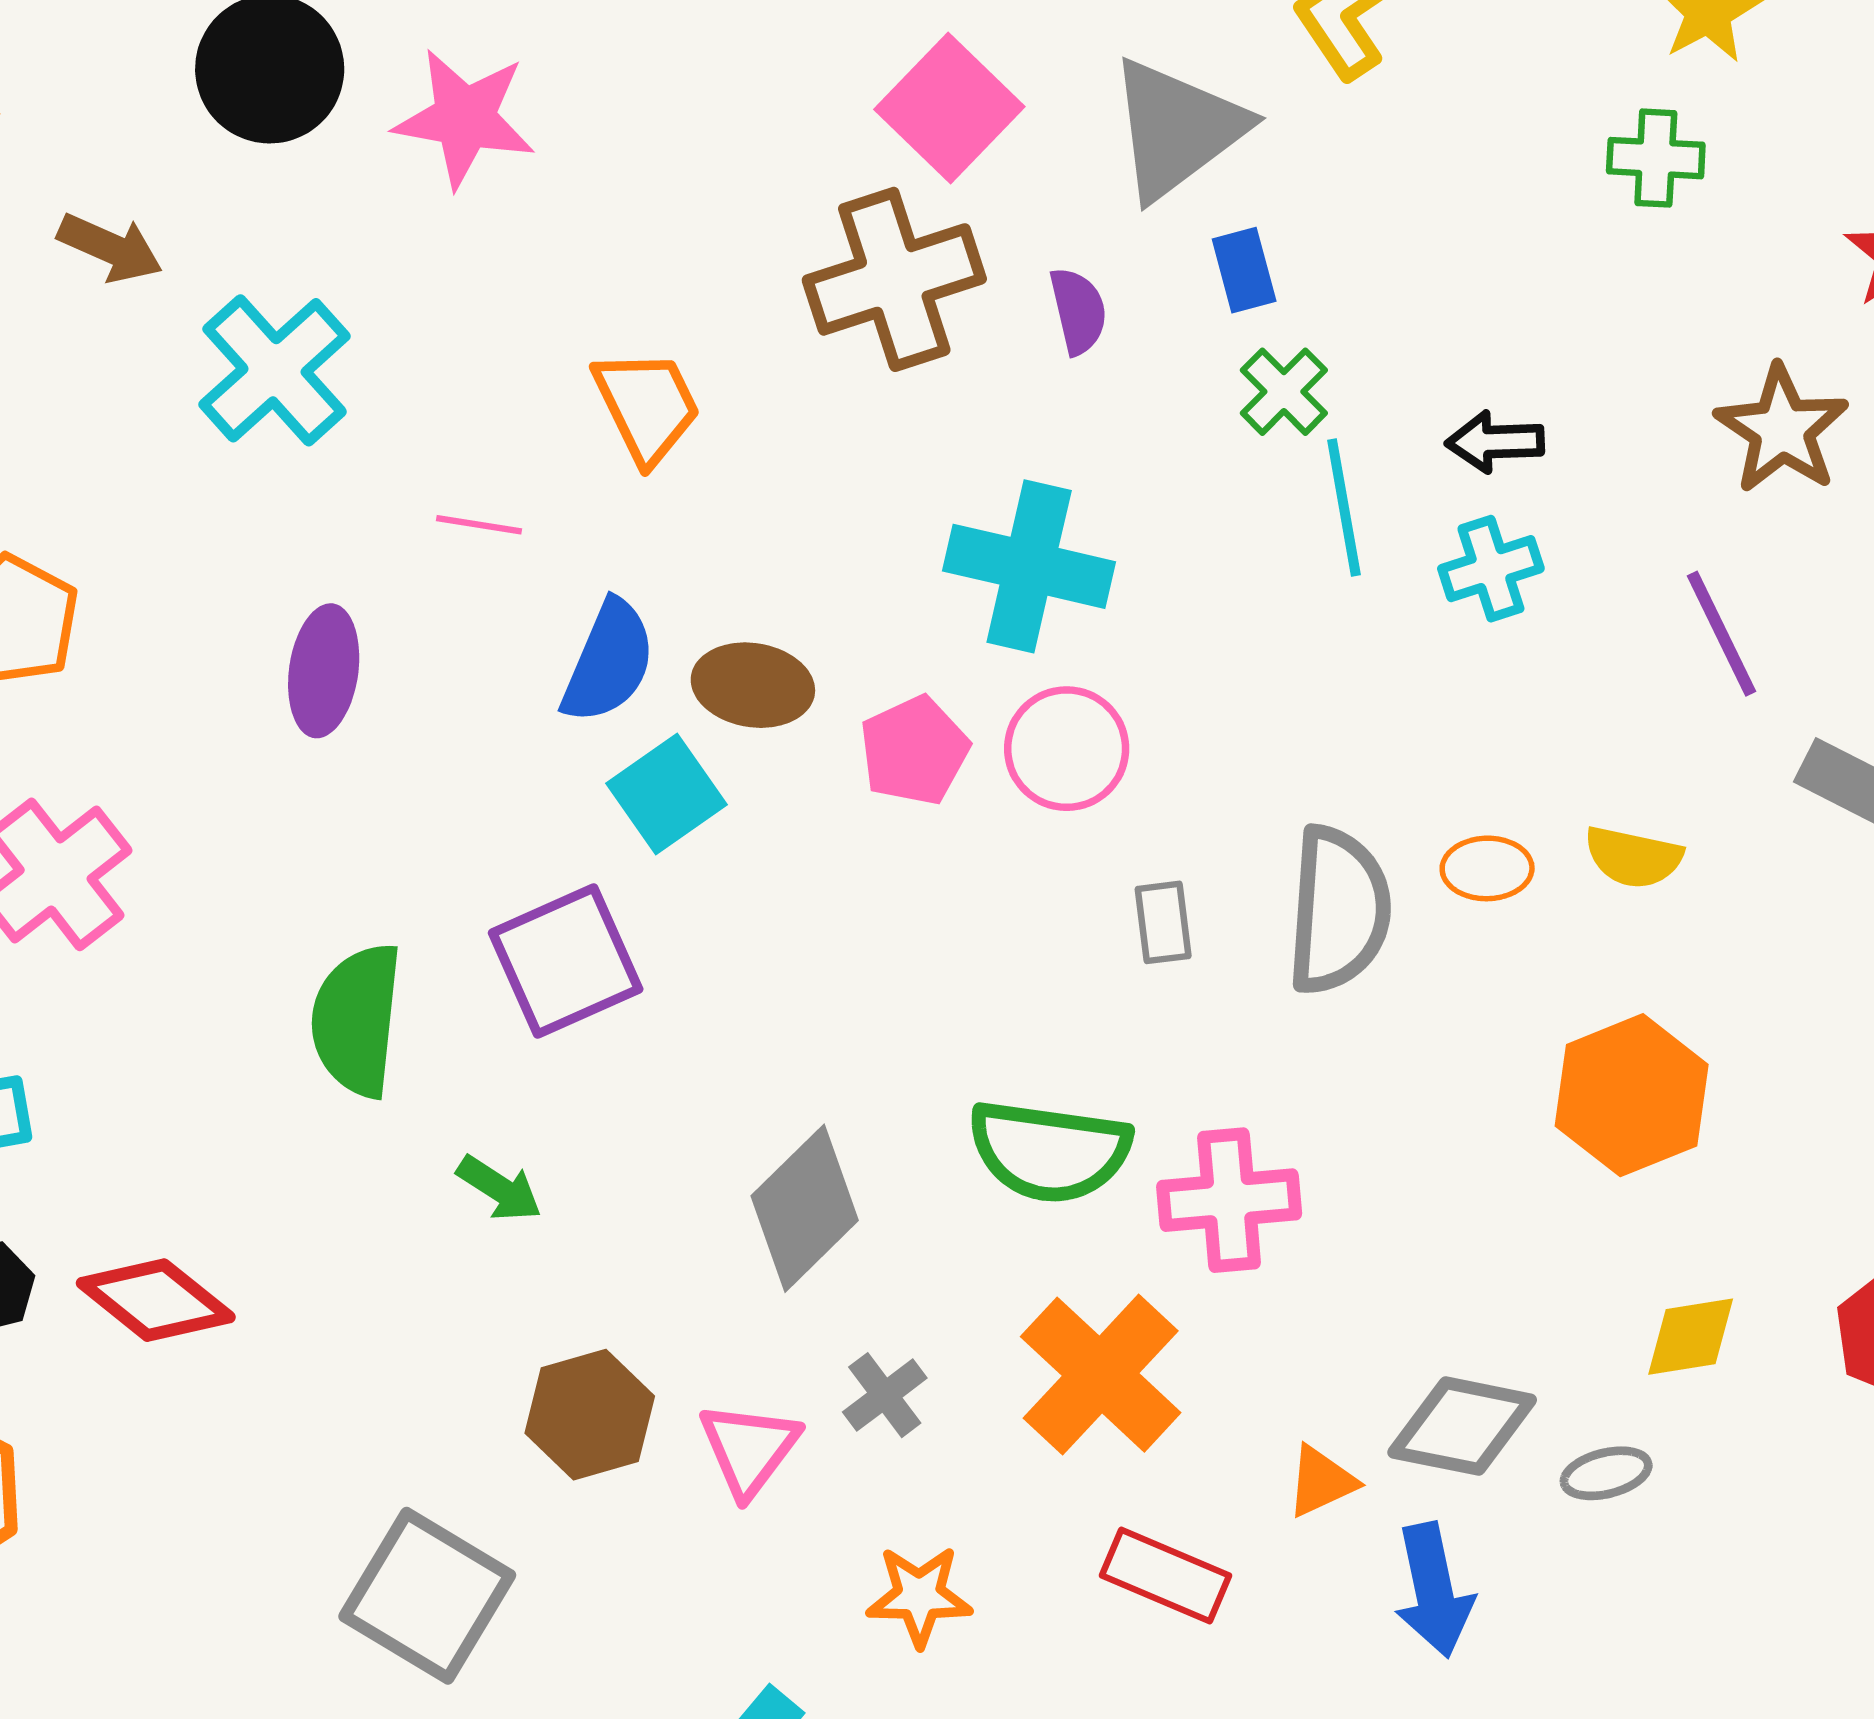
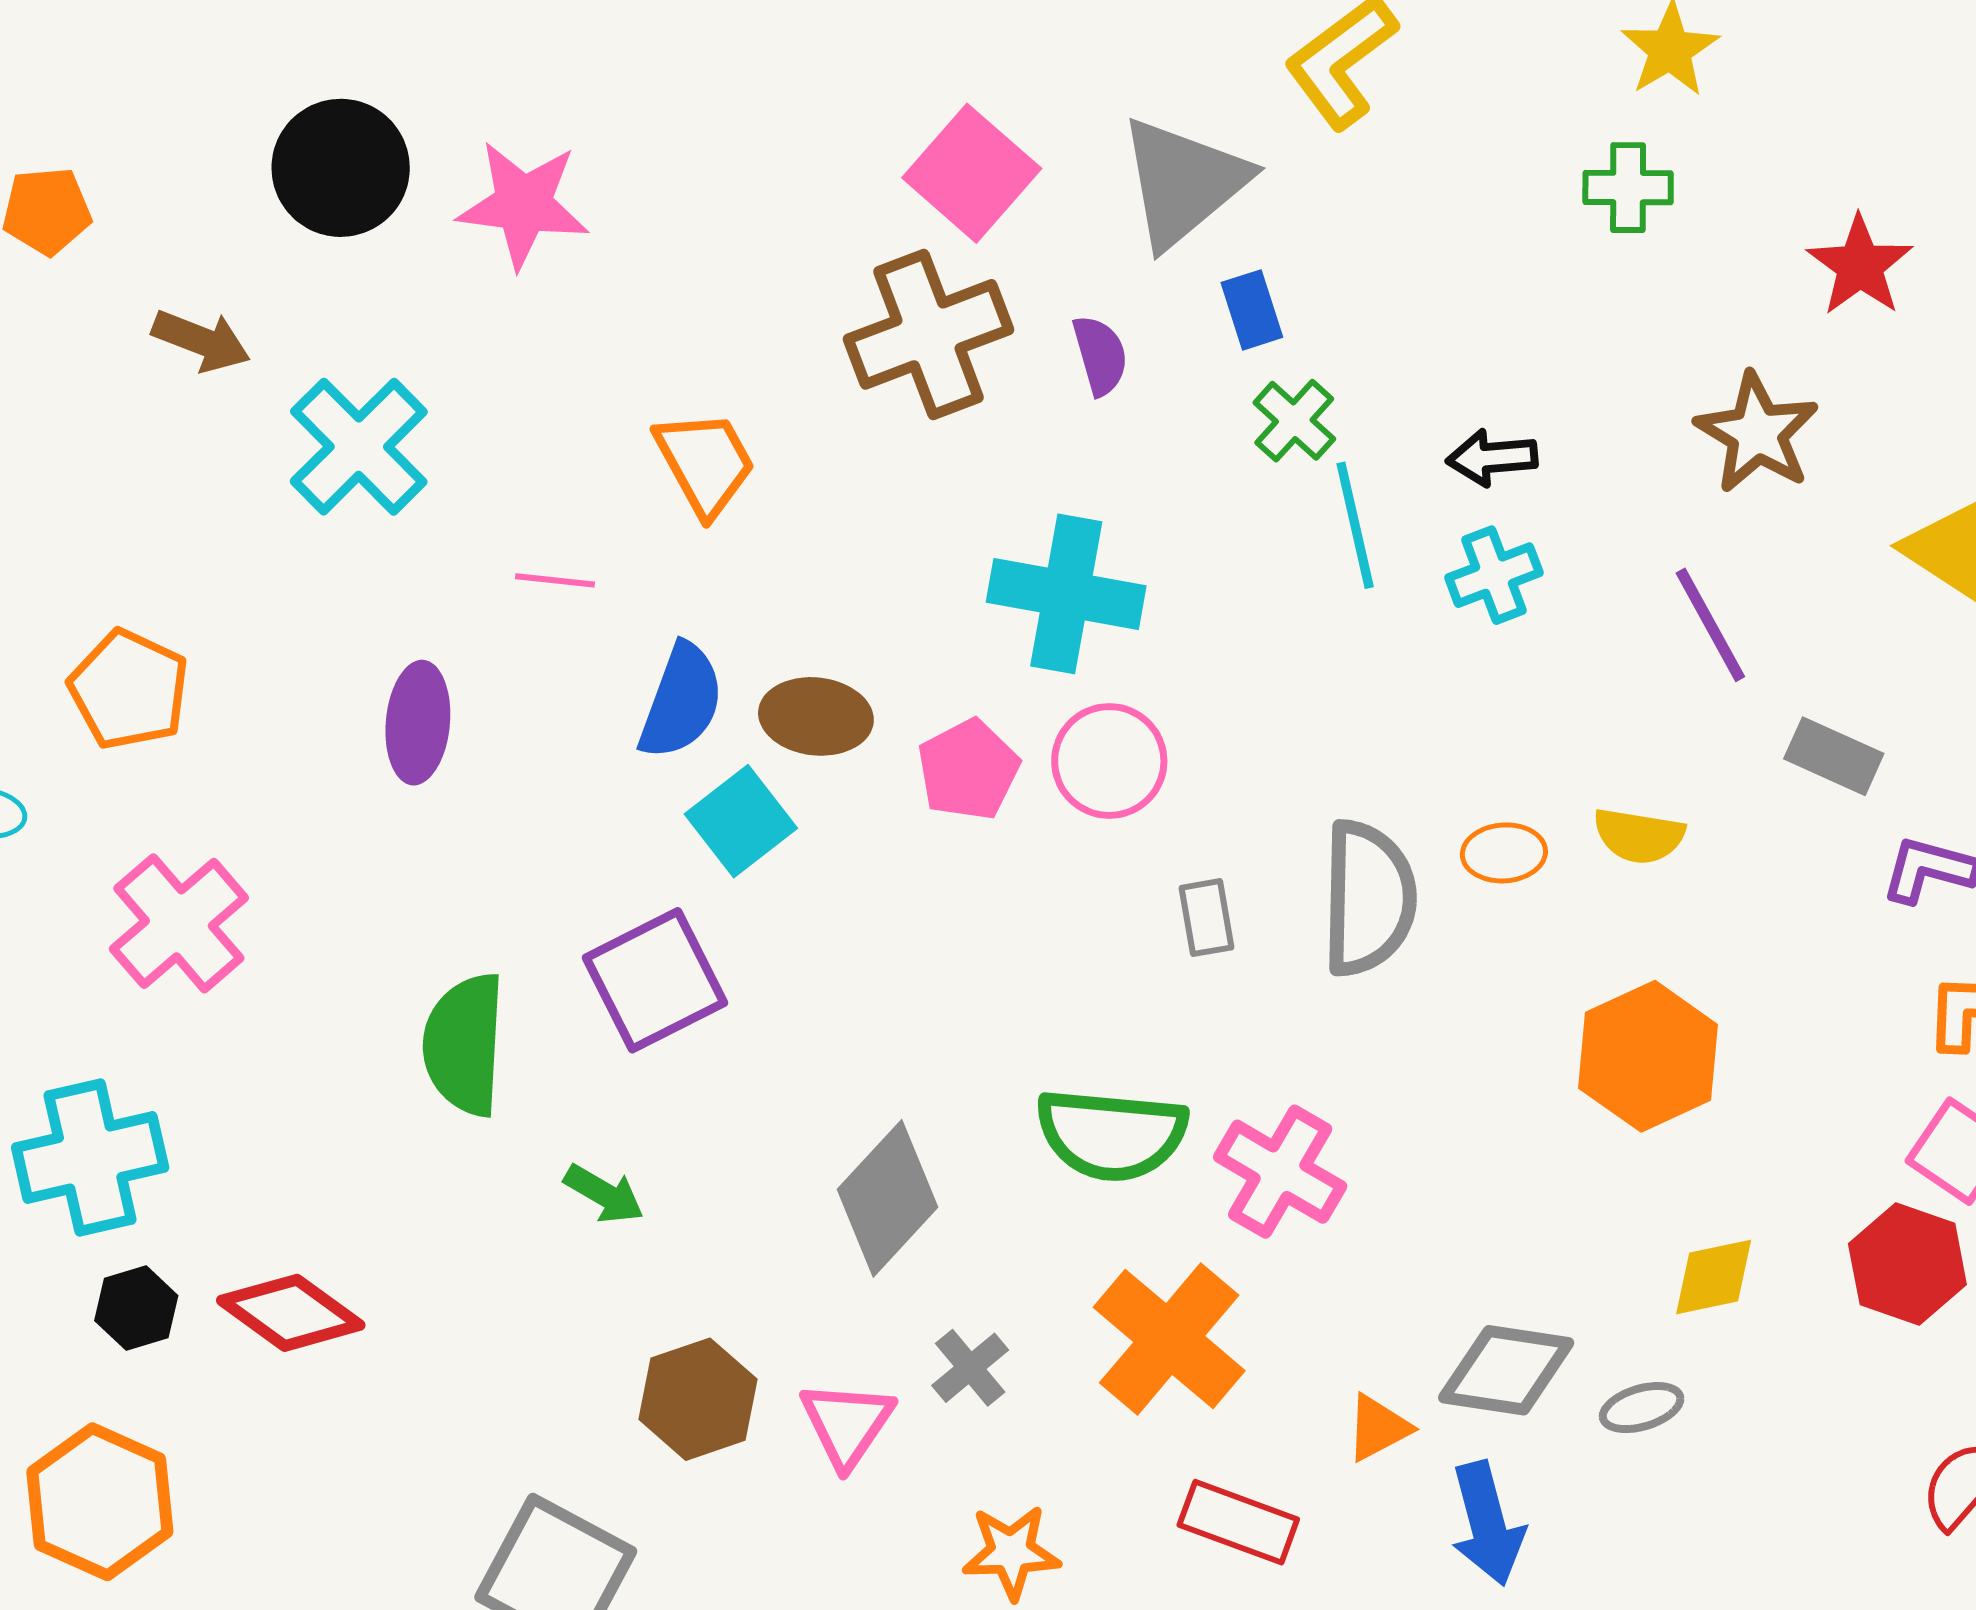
pink cross: (1229, 1200) -> (1280, 1172), turned 38

